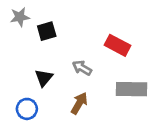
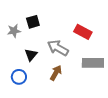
gray star: (20, 17) -> (14, 31), moved
gray arrow: (82, 68) -> (58, 48), size x1.5

